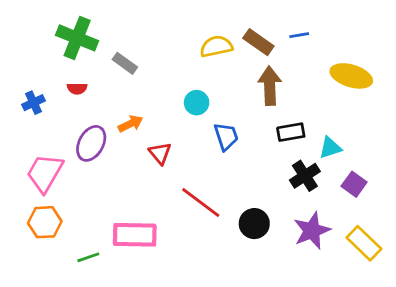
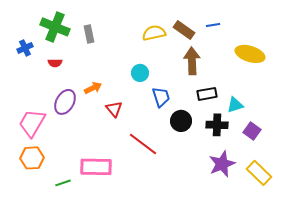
gray rectangle: (125, 63) -> (89, 34), moved, turned 42
blue cross: (33, 103) -> (25, 48), moved
black cross: (305, 176) -> (217, 125), turned 35
black circle: (254, 224) -> (181, 121), moved

